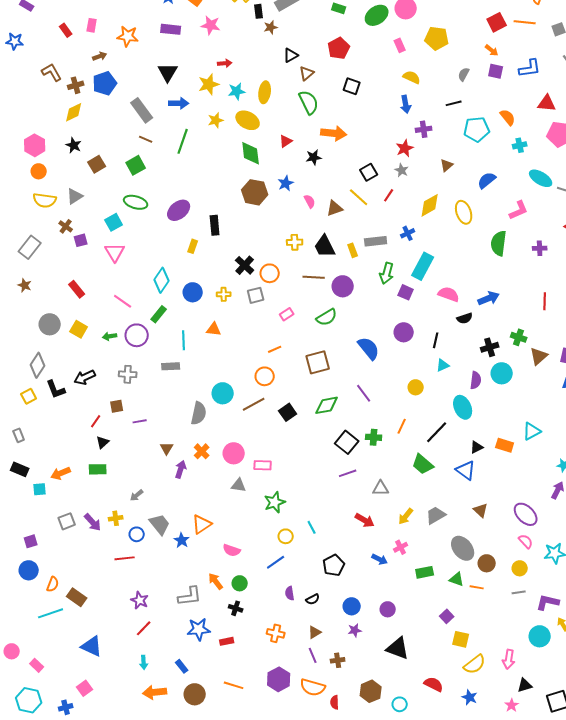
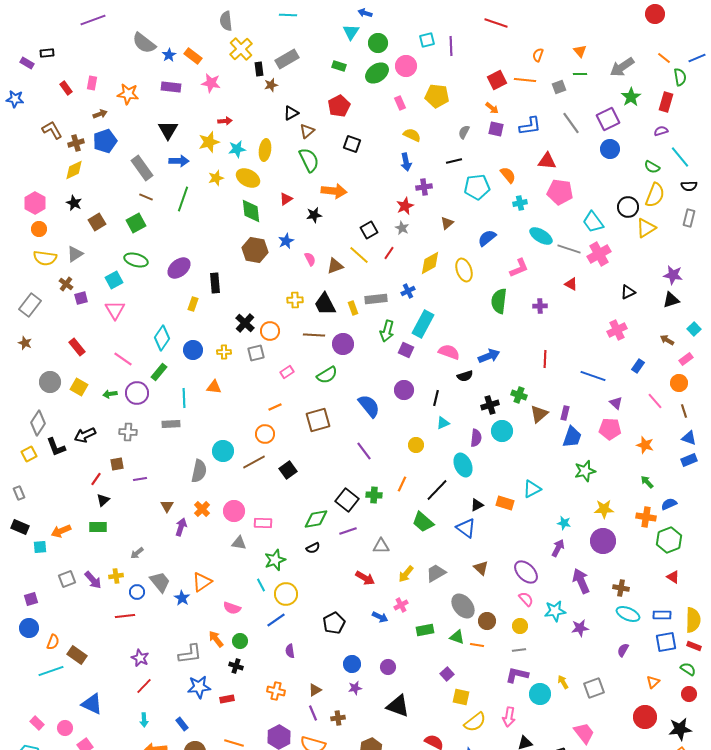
green diamond: (327, 405) -> (316, 519), moved
cyan line: (312, 527) -> (261, 585), moved
yellow circle: (286, 536) -> (286, 594), size x1.5
black semicircle: (313, 599) -> (313, 548), moved
purple L-shape: (548, 602) -> (517, 675), moved
pink circle: (12, 651) -> (65, 728), moved

